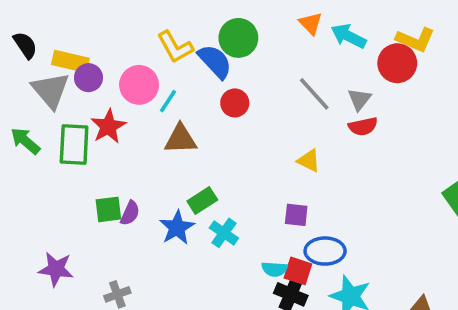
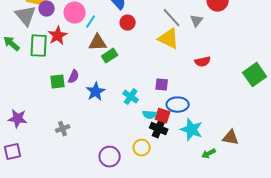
red semicircle: (363, 126) -> (203, 62), moved
yellow triangle: (309, 161) -> (169, 39), moved, size x1.6
green rectangle: (202, 200) -> (110, 56), moved
purple semicircle: (130, 213) -> (74, 77), moved
cyan cross: (224, 233) -> (131, 97), moved
purple star: (56, 269) -> (18, 119), moved

